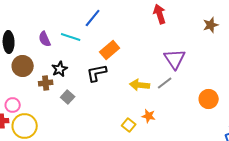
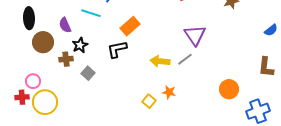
purple semicircle: (45, 39) -> (65, 25), moved
orange circle: (209, 99) -> (229, 89), moved

